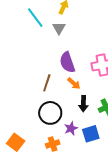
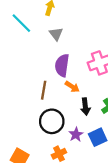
gray triangle: (59, 28) -> (56, 34), moved
purple semicircle: (67, 62) -> (62, 65), turned 35

